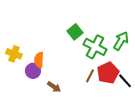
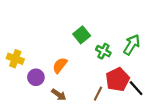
green cross: (95, 47) -> (103, 51), size x0.6
orange semicircle: (39, 60) -> (60, 65), moved, turned 35
brown line: (90, 76) -> (98, 94), moved

